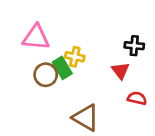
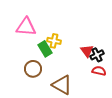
black cross: (134, 46) -> (97, 55), moved, turned -32
brown circle: (46, 75) -> (33, 69), moved

